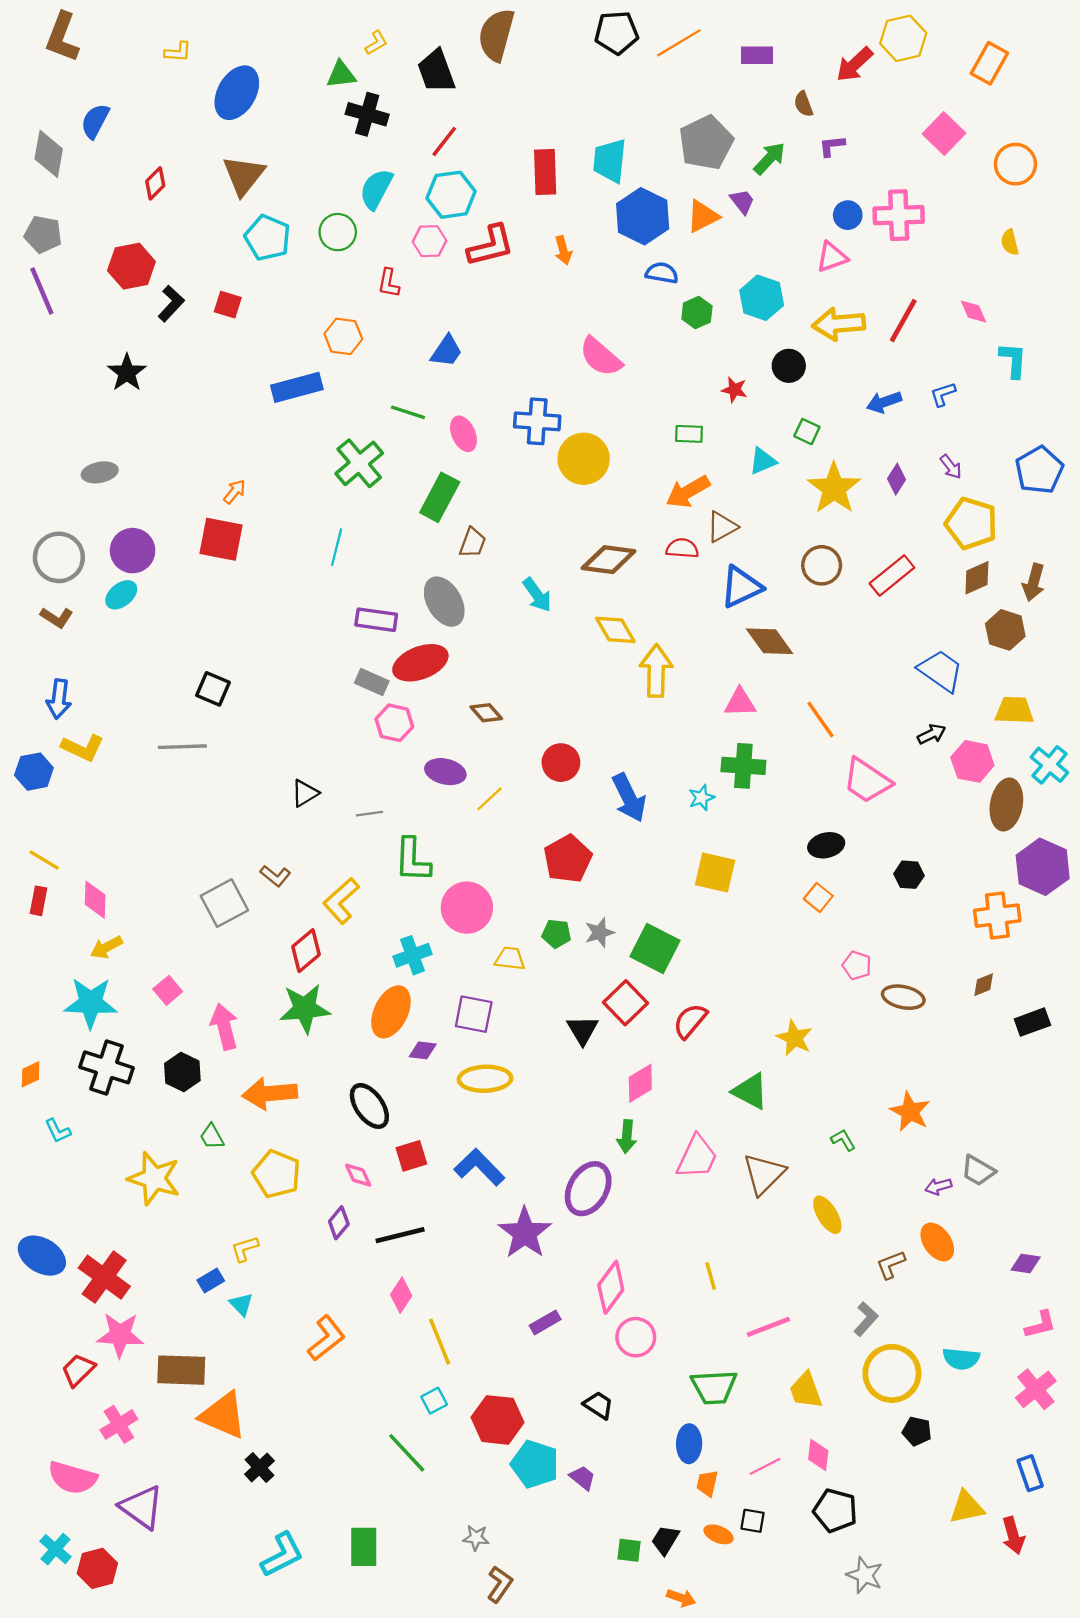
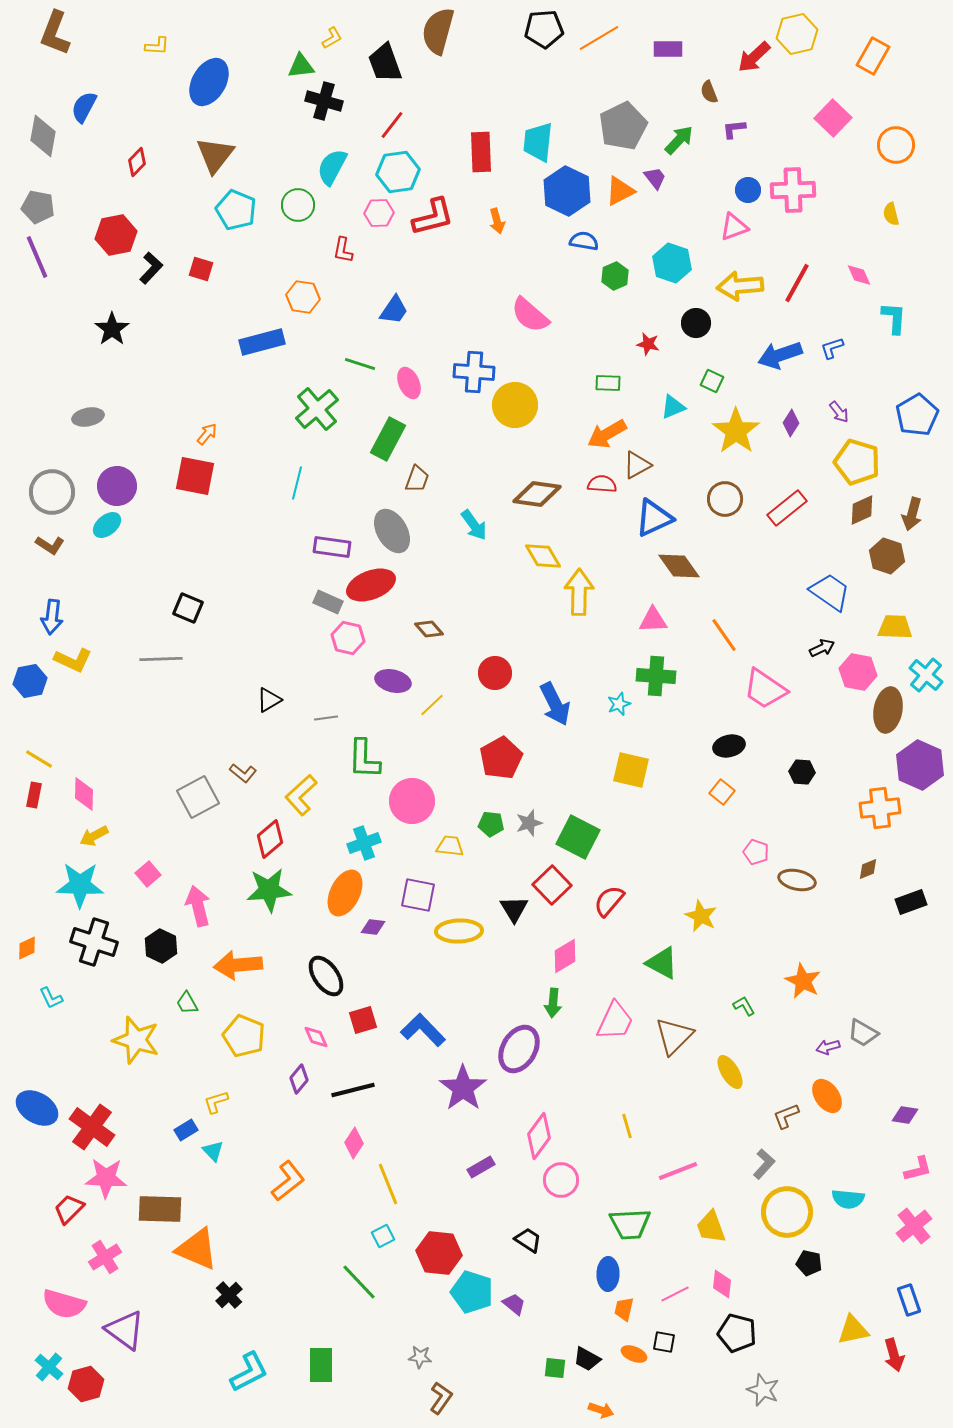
blue arrow: (884, 402) -> (780, 355), size x1.4
yellow ellipse: (485, 1079) -> (459, 931), moved
black trapezoid: (665, 1540) -> (587, 1359), turned -92

